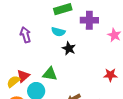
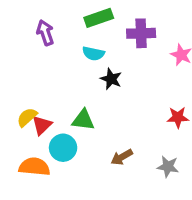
purple arrow: (25, 35) -> (45, 33), moved
yellow semicircle: (13, 82) -> (27, 117), moved

